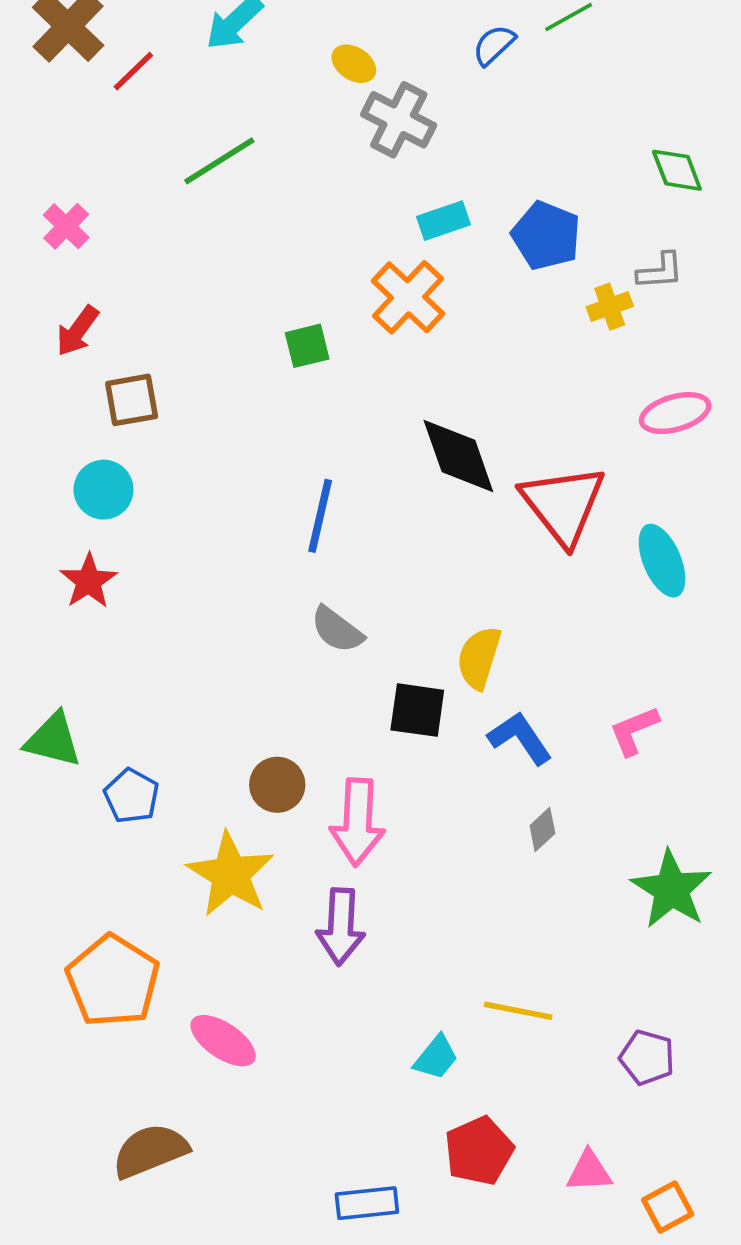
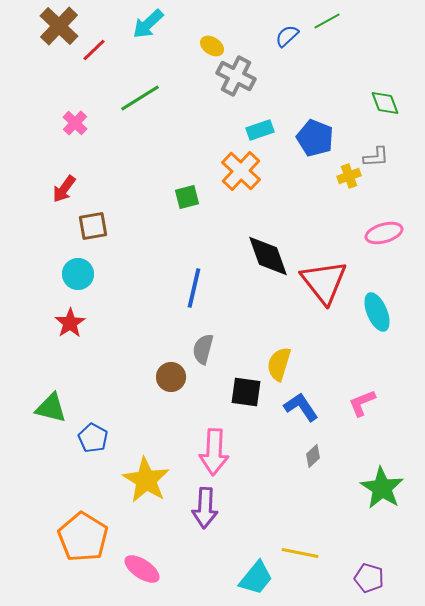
pink cross: (66, 226) -> (75, 123), moved
gray semicircle: (337, 630) -> (203, 349), turned 68
brown circle: (277, 785) -> (171, 377), moved
cyan trapezoid: (436, 1057) -> (256, 578), size x1.4

